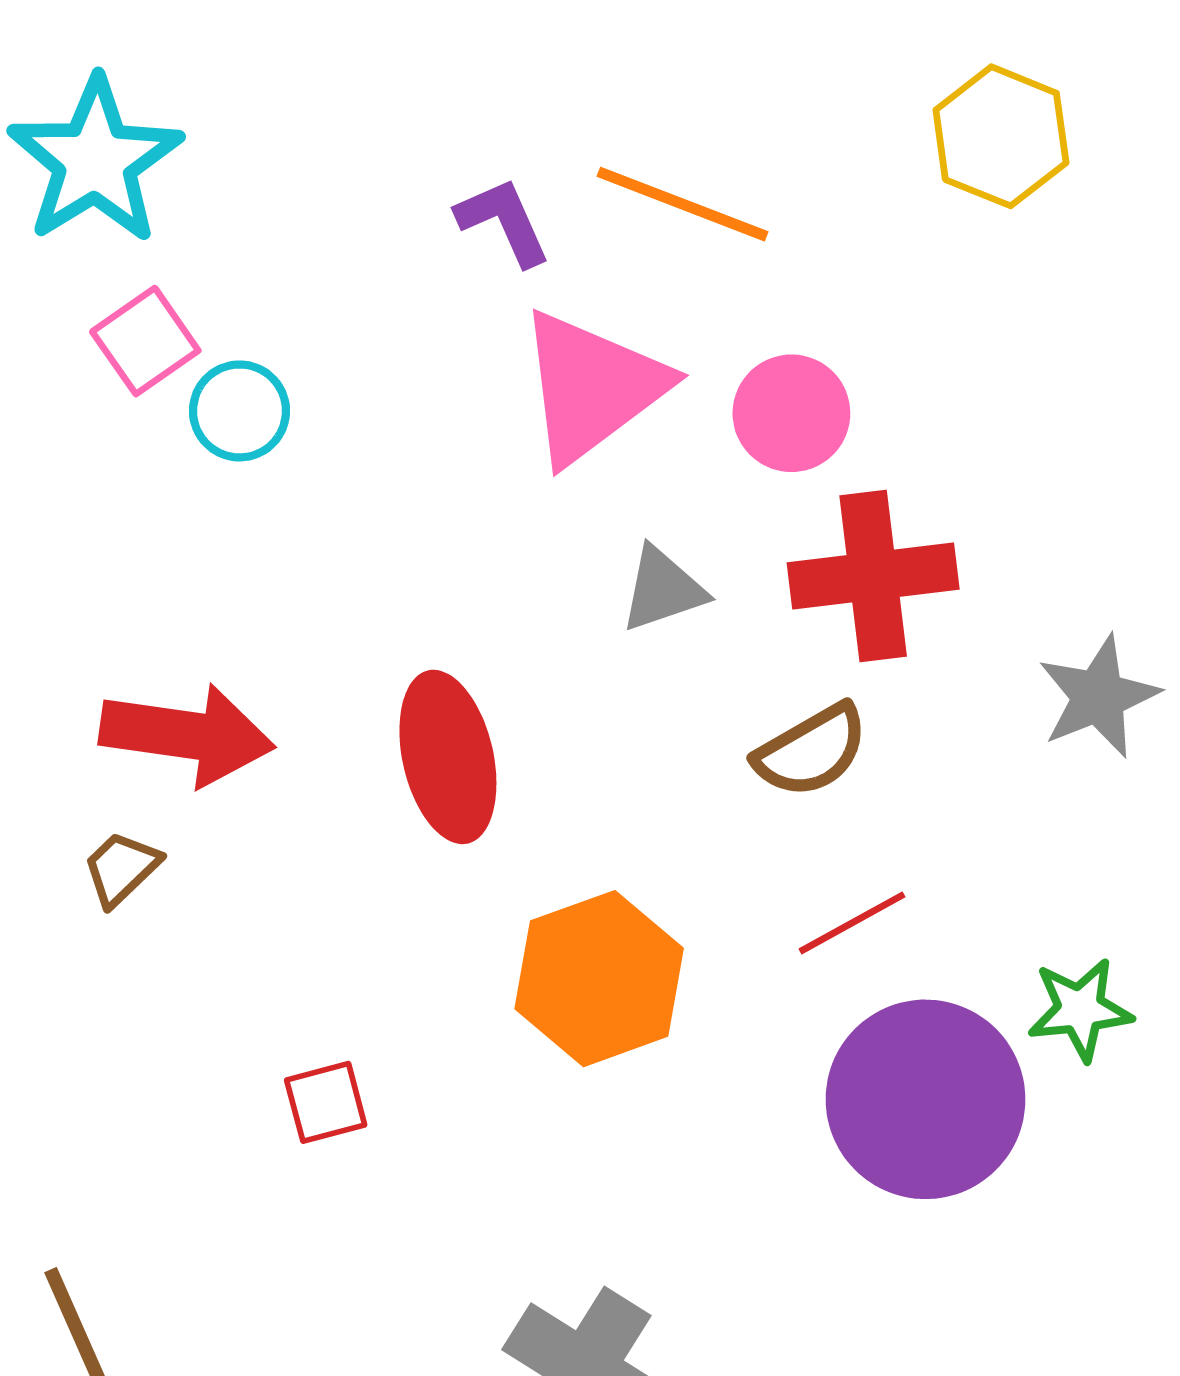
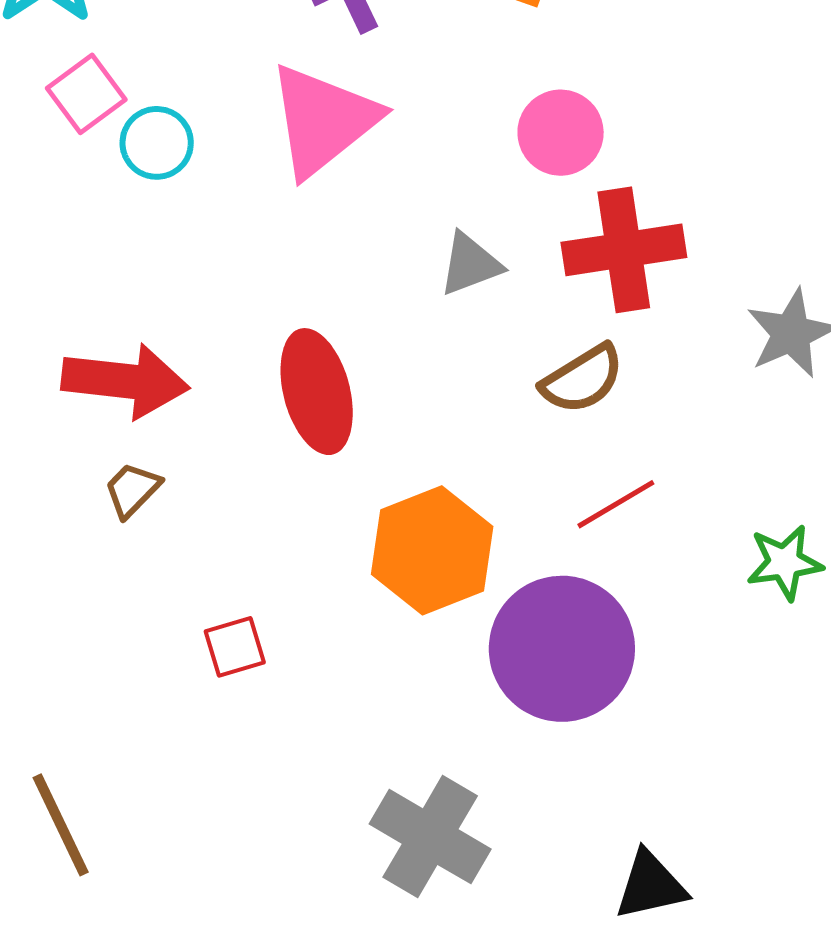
pink triangle: (592, 387) -> (323, 120), moved
brown trapezoid: (121, 868) -> (132, 490), moved
purple circle: (926, 1099) -> (562, 649), moved

